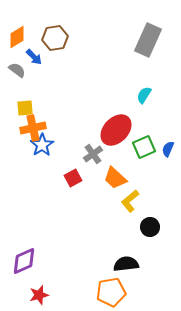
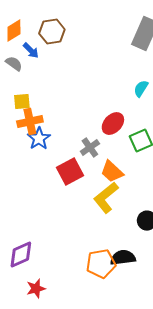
red ellipse: (116, 130) -> (113, 124), size x0.7
red square: (73, 178) -> (70, 172), size x1.5
yellow L-shape: (130, 201) -> (106, 198), moved, size x1.4
orange pentagon: (111, 292) -> (101, 264), moved

